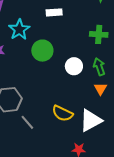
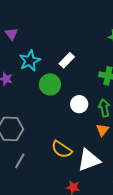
white rectangle: (54, 12) -> (67, 60), moved, turned -49
gray line: (27, 122) -> (20, 161), moved, turned 63

